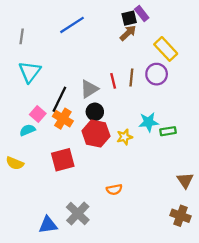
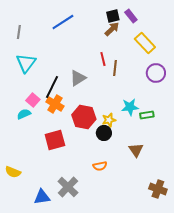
purple rectangle: (142, 14) -> (131, 16), moved
purple circle: (157, 74) -> (156, 73), moved
red line: (113, 81) -> (103, 59), moved
black circle: (95, 112) -> (104, 133), moved
yellow semicircle: (15, 163) -> (13, 172), moved
brown triangle: (185, 180) -> (136, 150), moved

